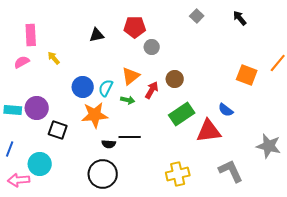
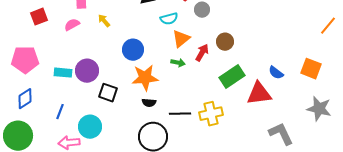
orange square: (247, 75) -> (311, 69), moved
cyan semicircle: (106, 88) -> (169, 19), moved, turned -132
black line: (130, 137) -> (180, 114), moved
black semicircle: (109, 144) -> (149, 103), moved
yellow cross: (178, 174) -> (211, 114), moved

